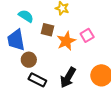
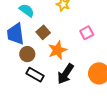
brown square: (47, 30) -> (43, 32), moved, turned 32
orange star: (66, 41) -> (57, 50), moved

